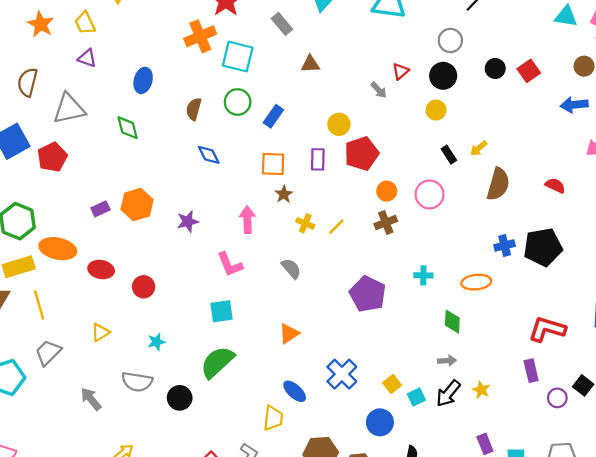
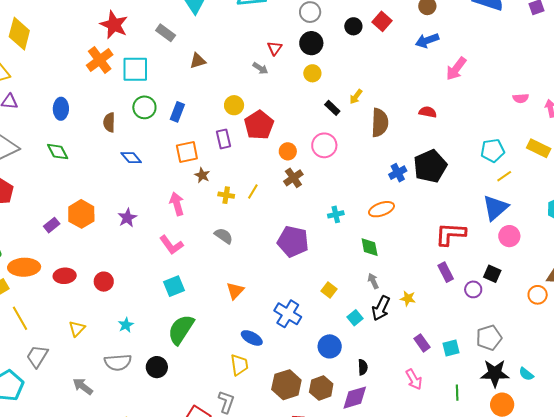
gray arrow: (447, 361) -> (373, 281), turned -98
yellow square: (392, 384) -> (329, 290), moved

